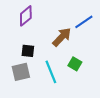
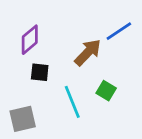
purple diamond: (26, 16) -> (30, 40), moved
gray square: (21, 72) -> (23, 119), moved

